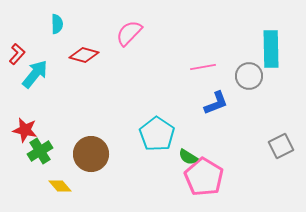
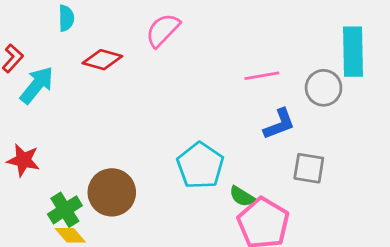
gray square: (281, 146) -> (309, 168), moved, turned 35
green cross: (40, 151) -> (65, 210), moved

